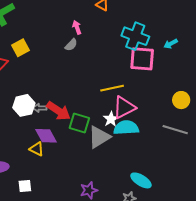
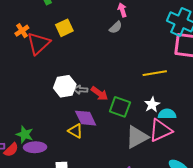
pink triangle: (124, 107) -> (160, 130), moved
red arrow: (58, 111) -> (99, 94), size x0.7
cyan semicircle: (126, 128) -> (167, 114), size x0.7
gray triangle: (99, 137) -> (137, 137), moved

